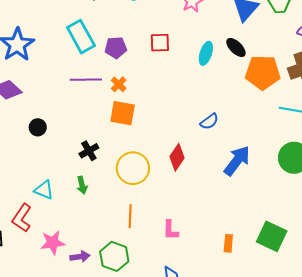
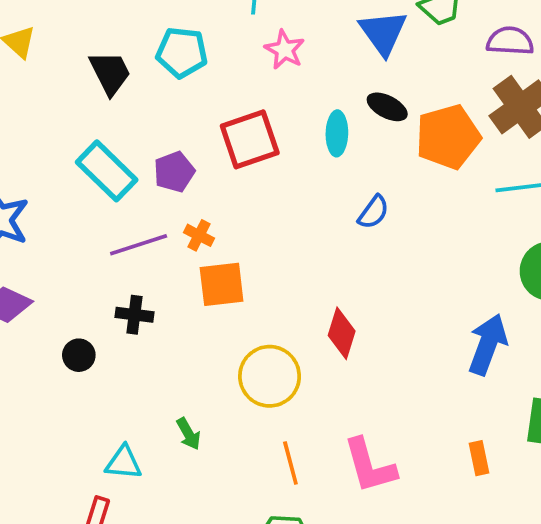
red square: (160, 43) -> (250, 139), size x1.5
blue semicircle: (209, 121) -> (373, 212), moved
black cross: (89, 151) -> (134, 315), moved, turned -36
blue arrow: (237, 161) -> (488, 344), moved
pink L-shape: (171, 230) -> (370, 466), size x1.6

